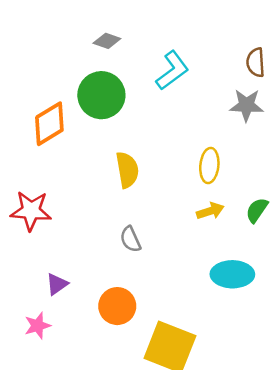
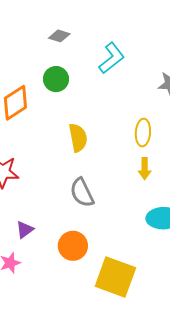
green circle: (101, 95) -> (56, 79), size x0.7
yellow arrow: (210, 211) -> (145, 169), turned 110
gray semicircle: (130, 239) -> (82, 193), size x1.4

